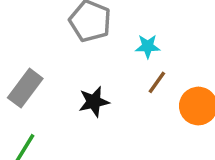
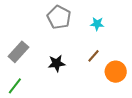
cyan star: (148, 46) -> (97, 24), moved

